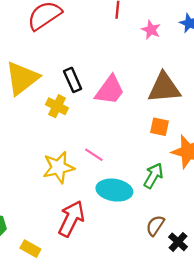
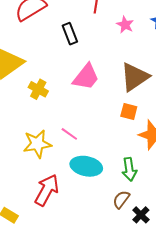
black rectangle: (73, 80) -> (70, 34), moved
brown triangle: (164, 88) -> (135, 77), turned -32
green arrow: (153, 176) -> (129, 169), moved, turned 140

